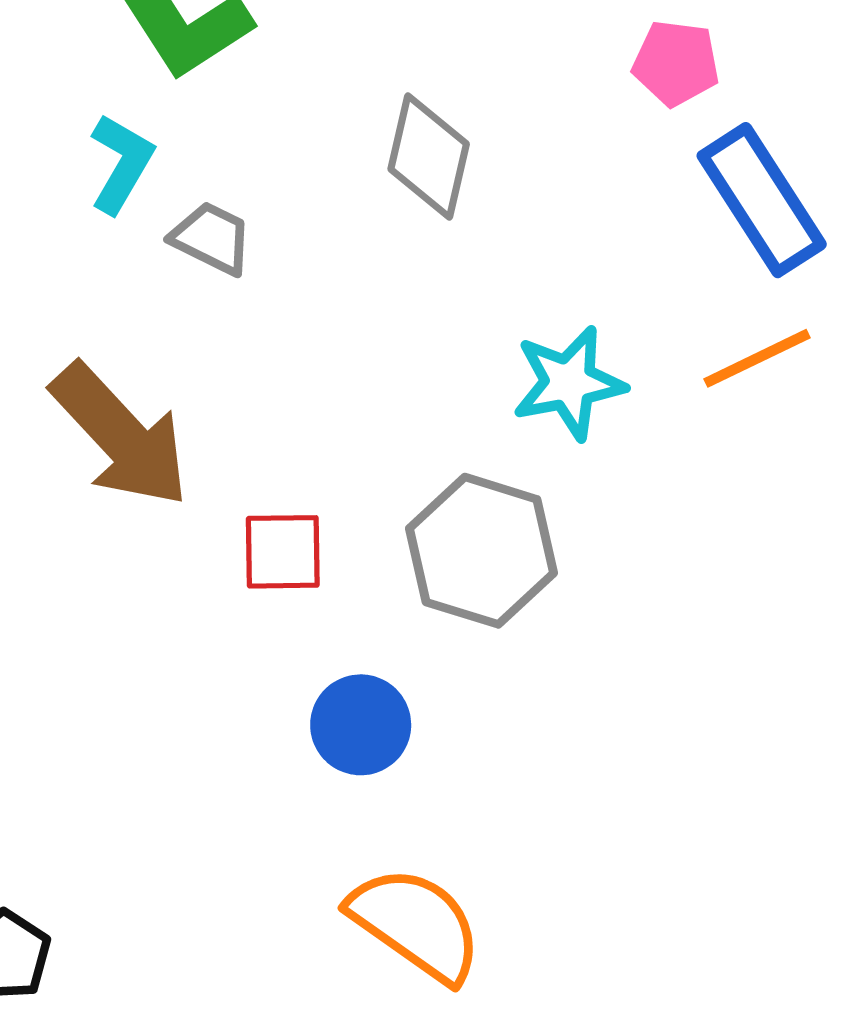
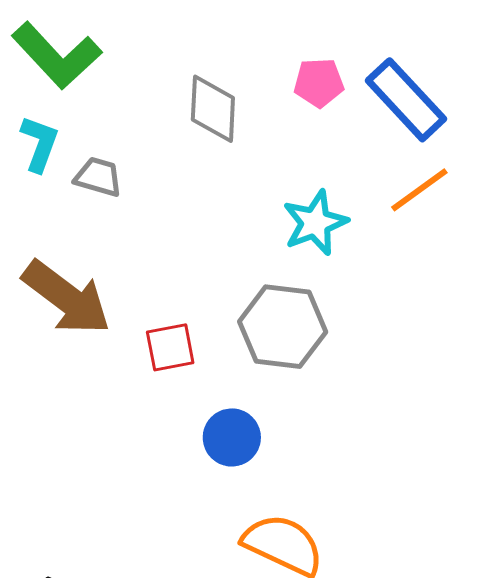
pink pentagon: (676, 63) -> (319, 83), moved

